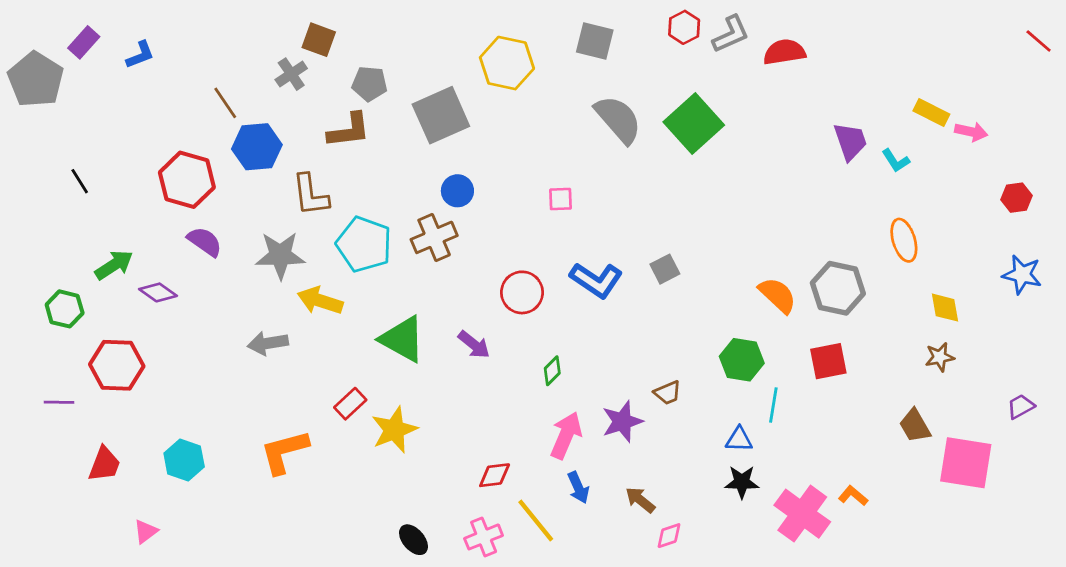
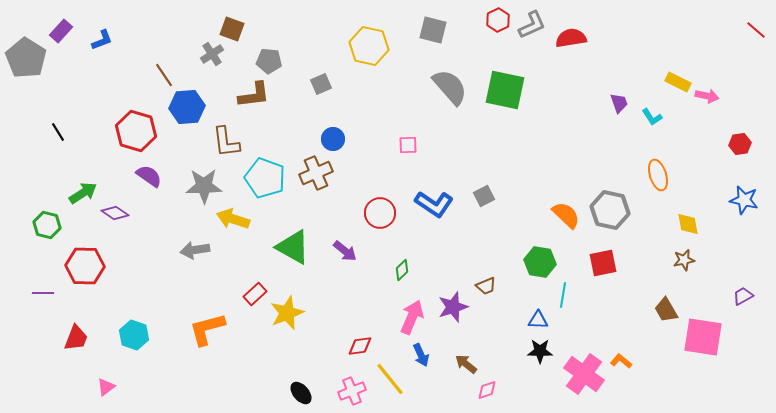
gray square: (441, 115) -> (321, 84), size x0.5
green square: (694, 123) -> (505, 90), turned -36
purple trapezoid: (850, 141) -> (619, 103), size x0.7

